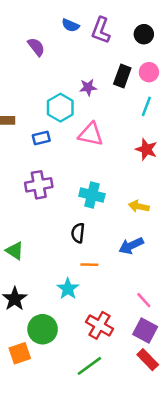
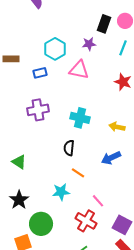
purple star: (88, 87) -> (89, 44), moved
orange line: (89, 265) -> (78, 173), turned 32
cyan star: (68, 289) -> (61, 192), turned 30
pink line: (144, 300) -> (98, 201), moved

